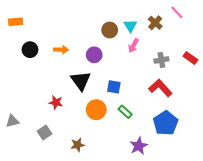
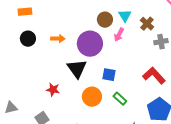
orange rectangle: (16, 22) -> (25, 12), moved
brown cross: (155, 23) -> (147, 24), moved
pink arrow: (133, 46) -> (119, 35), moved
purple circle: (94, 55) -> (90, 44), size x1.6
gray cross: (161, 60) -> (161, 42), moved

